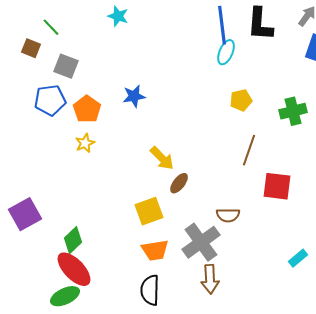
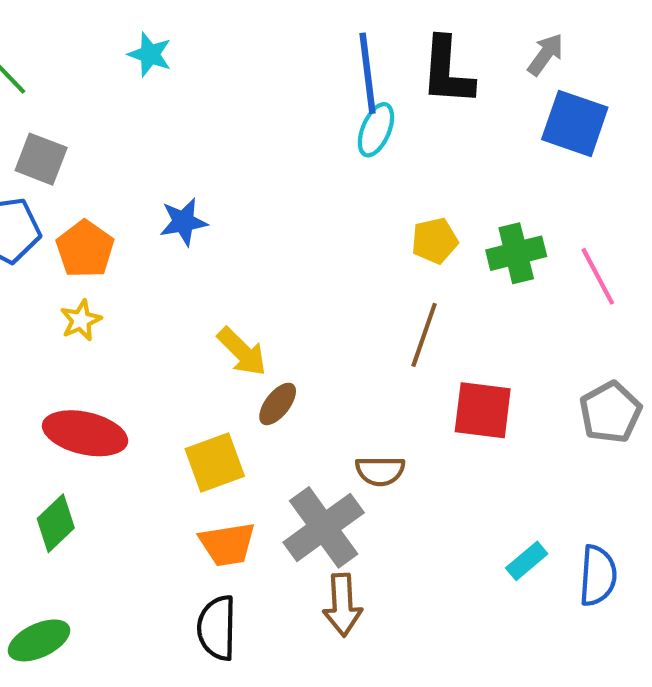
yellow pentagon: (241, 100) -> (435, 241), moved
red ellipse: (74, 269) -> (85, 433), moved, turned -33

